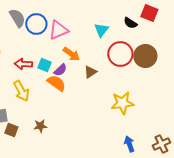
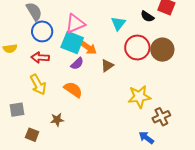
blue circle: (36, 24) -> (42, 31), moved
cyan square: (44, 65) -> (72, 43), moved, size x1.6
orange semicircle: (56, 83) -> (73, 90), moved
brown square: (11, 130) -> (32, 135), moved
blue arrow: (129, 144) -> (146, 138), turned -35
brown cross: (161, 144) -> (161, 117), moved

